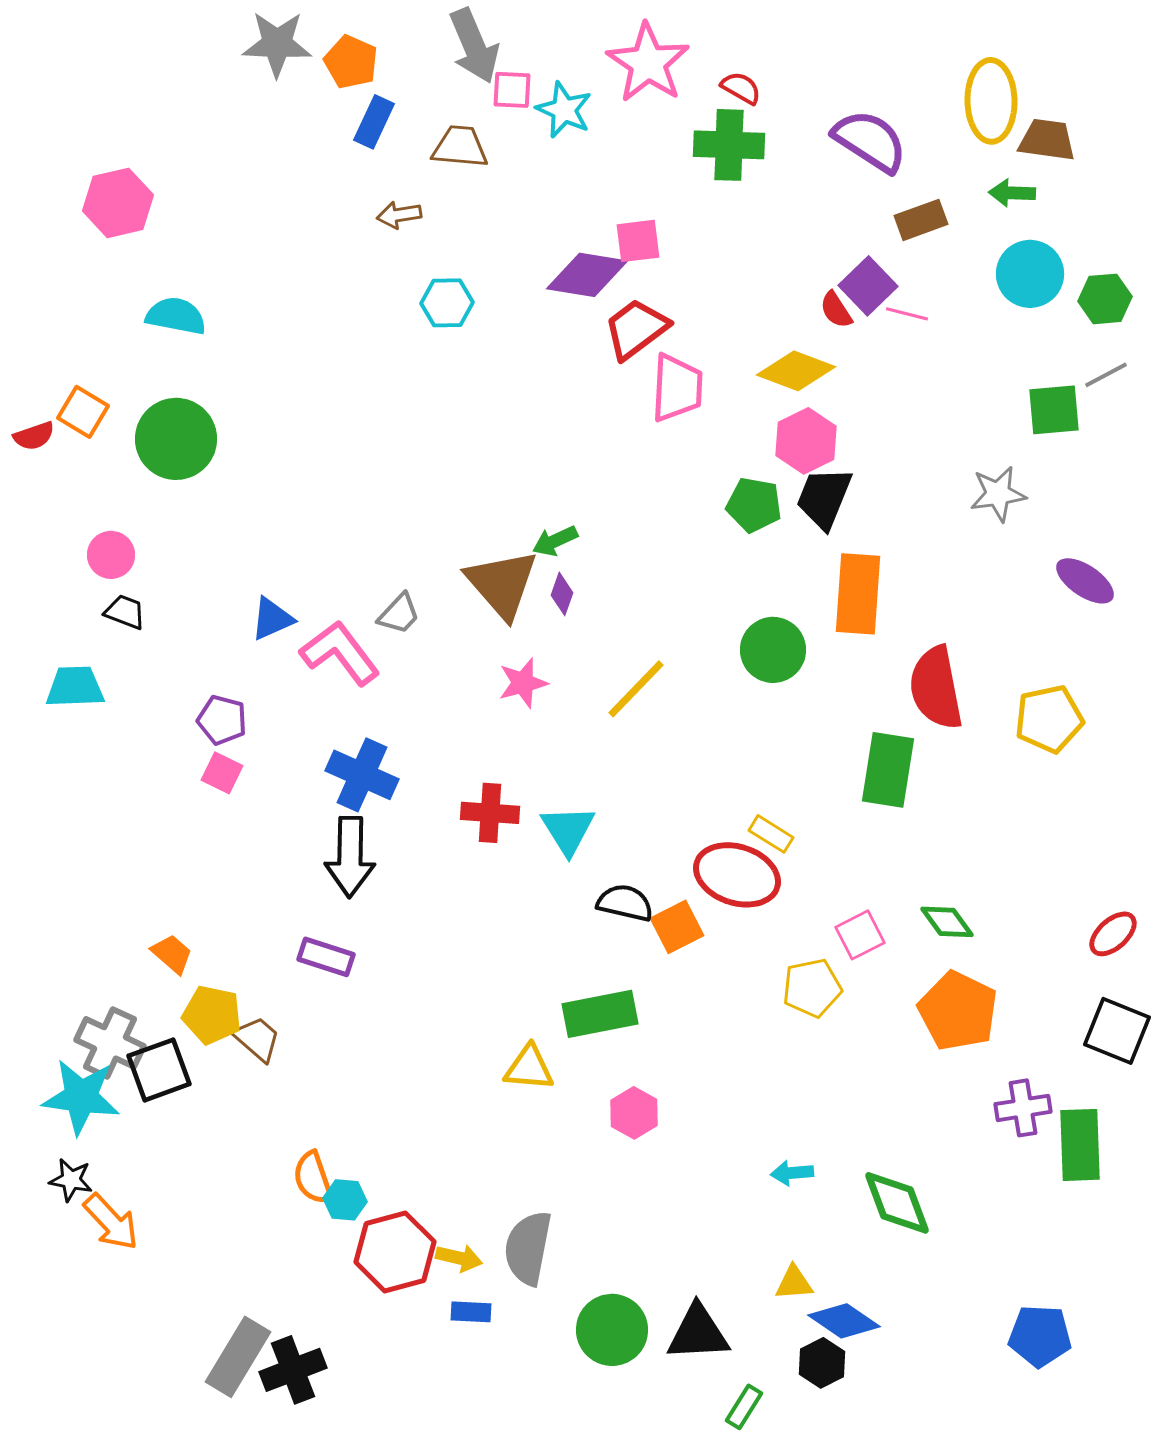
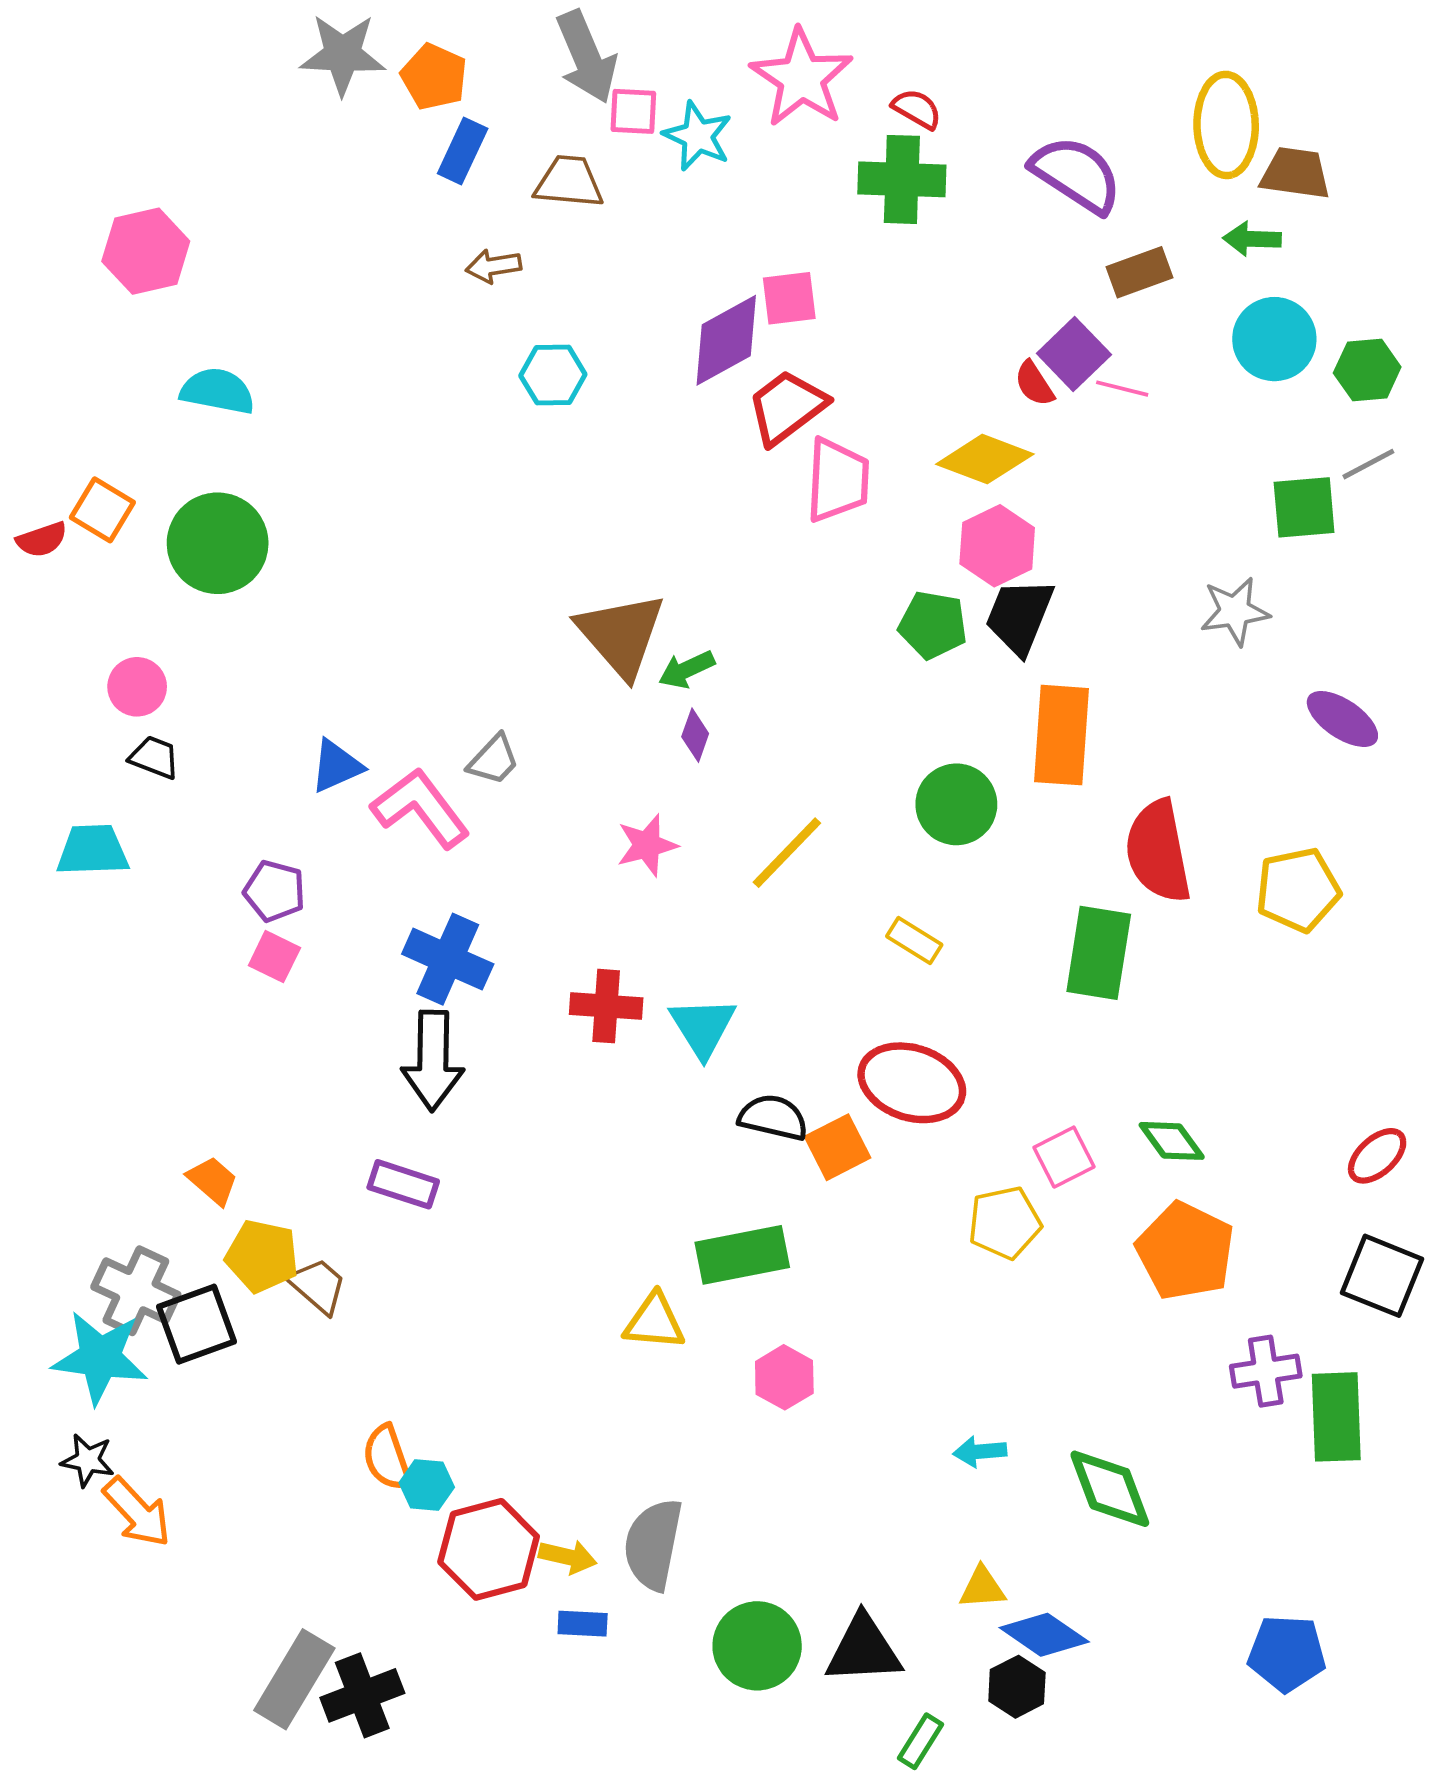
purple diamond: (587, 275) -> (726, 340), turned -38
brown triangle: (502, 584) -> (621, 635), moved
yellow rectangle: (771, 834) -> (914, 940), moved

